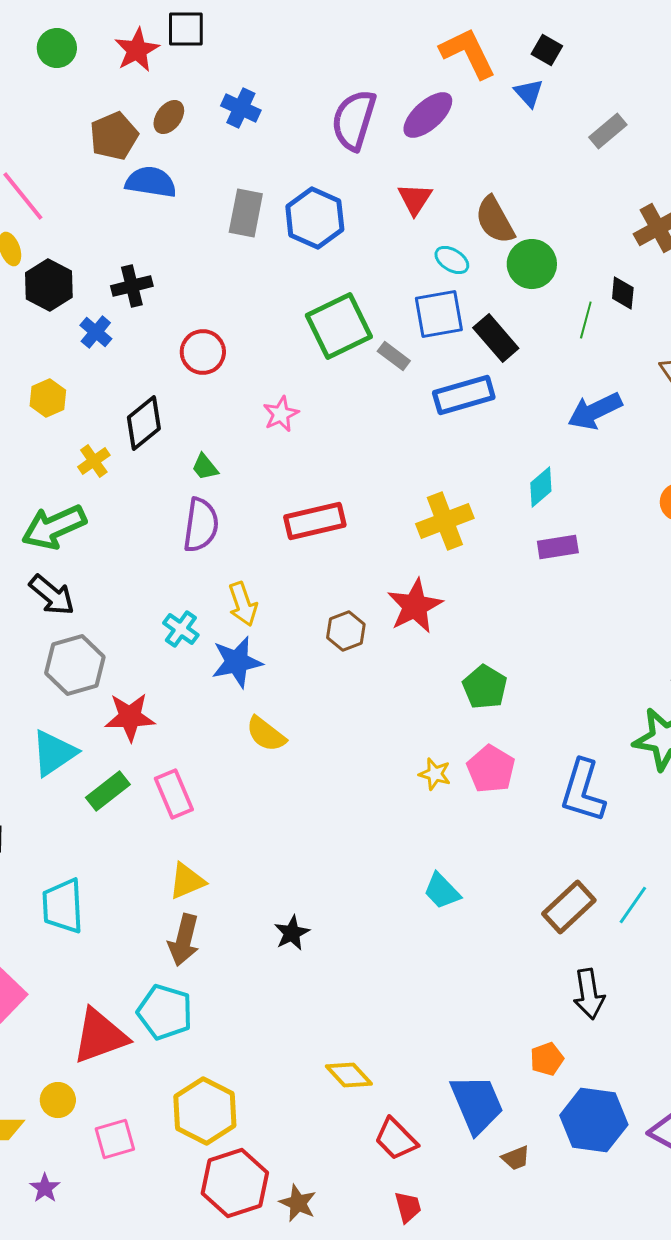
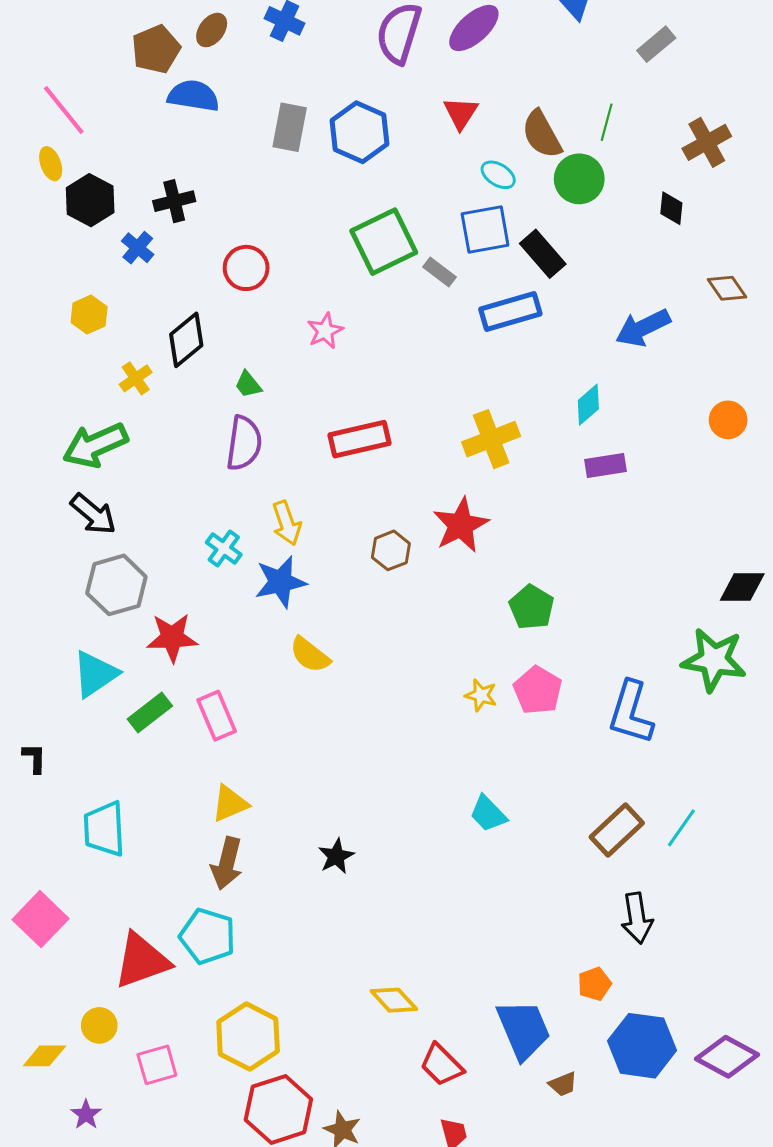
green line: (586, 320) -> (607, 122), moved

